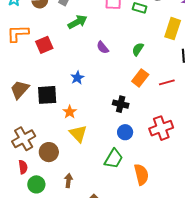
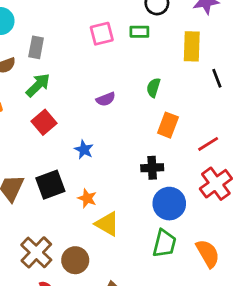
green arrow: (77, 22) -> (38, 85), moved
red square: (44, 45) -> (44, 122), moved
purple semicircle: (103, 47) -> (106, 99), turned -56
red line: (167, 82) -> (208, 144), moved
blue circle: (125, 132) -> (169, 204), size x1.5

